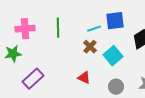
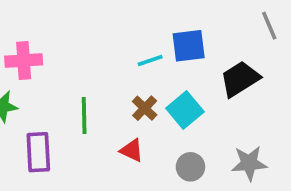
green line: (58, 28) -> (84, 116), moved
brown cross: (90, 47) -> (145, 108), moved
purple rectangle: (33, 79) -> (38, 152), turned -50

